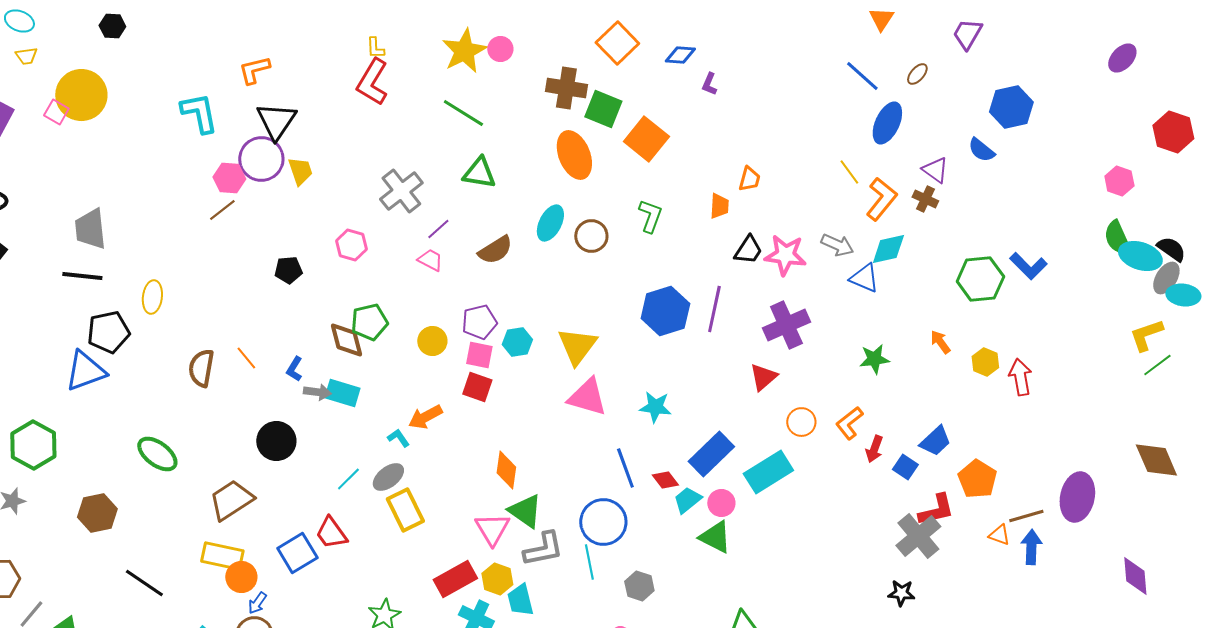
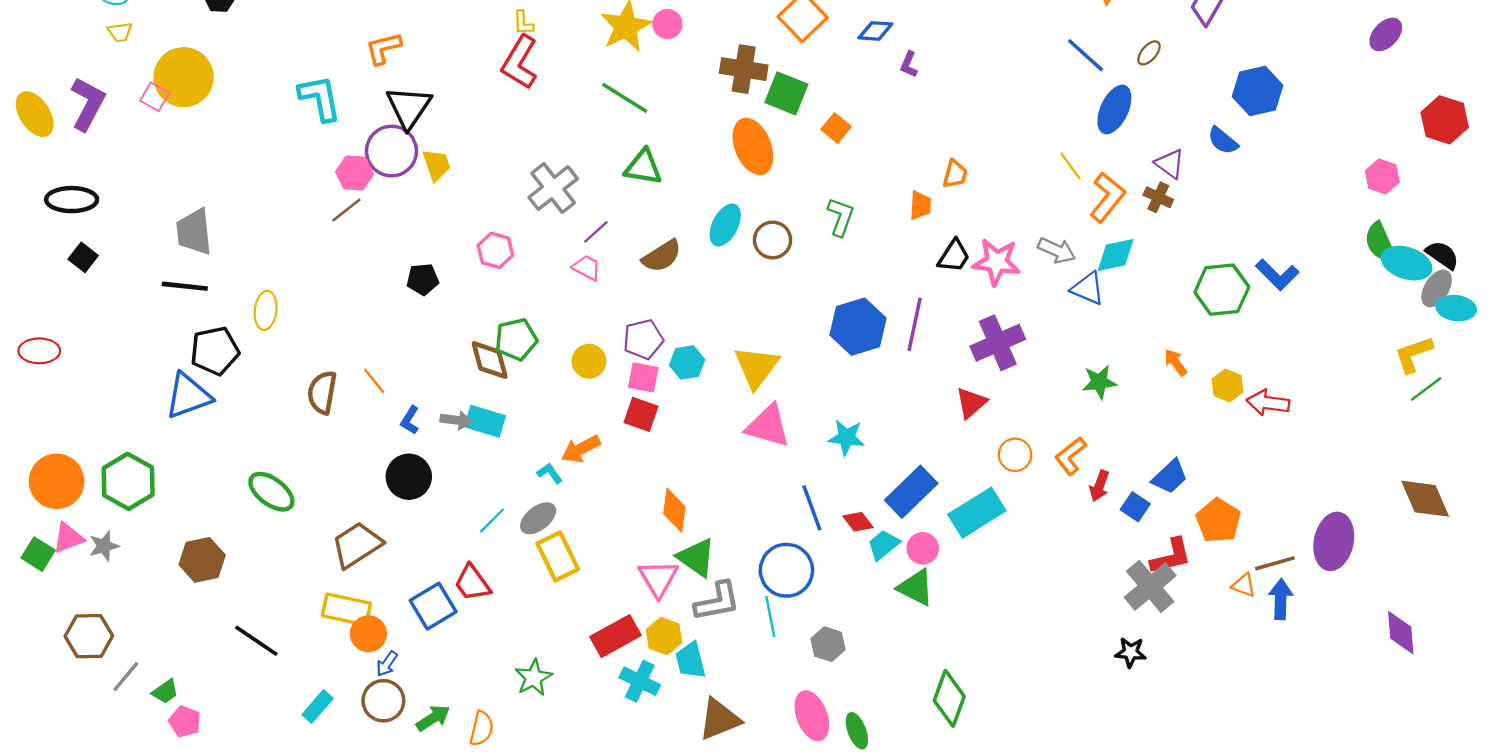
orange square: (646, 139) -> (836, 128), size x0.6
blue L-shape: (294, 369) -> (410, 420), moved
red arrow: (1020, 377) -> (1268, 403), turned -72

